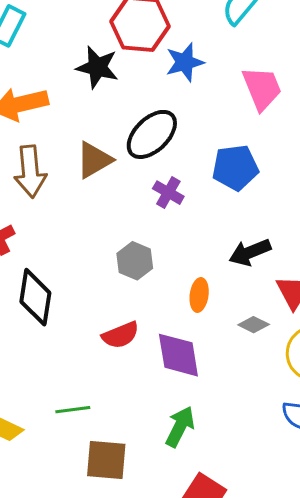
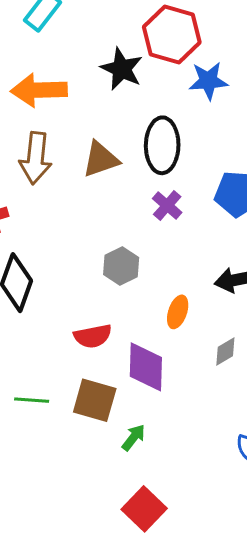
black ellipse: (152, 134) -> (162, 145), turned -56
gray diamond: (254, 325) -> (225, 352), turned -68
green arrow: (180, 427) -> (133, 438), size x0.7
brown square: (106, 460) -> (95, 400), moved

